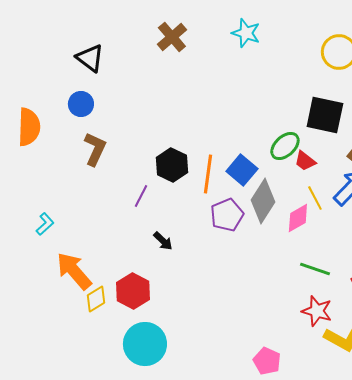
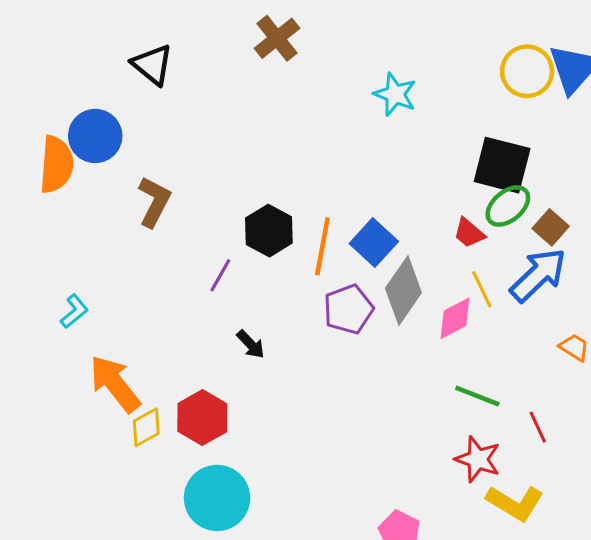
cyan star: (246, 33) -> (395, 94), moved
blue circle: (81, 104) -> (95, 136), moved, size x1.4
green ellipse: (285, 146) -> (508, 206), moved

